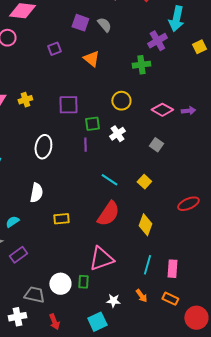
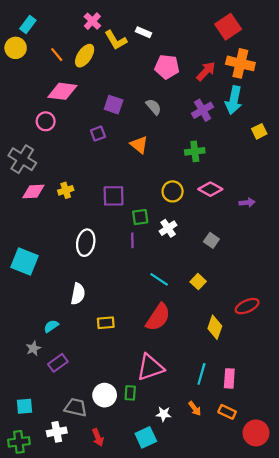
purple square: (80, 23) -> (114, 105), moved
purple cross: (157, 41) -> (203, 110), moved
pink diamond: (162, 110) -> (210, 189), moved
yellow diamond: (145, 225) -> (215, 327), moved

